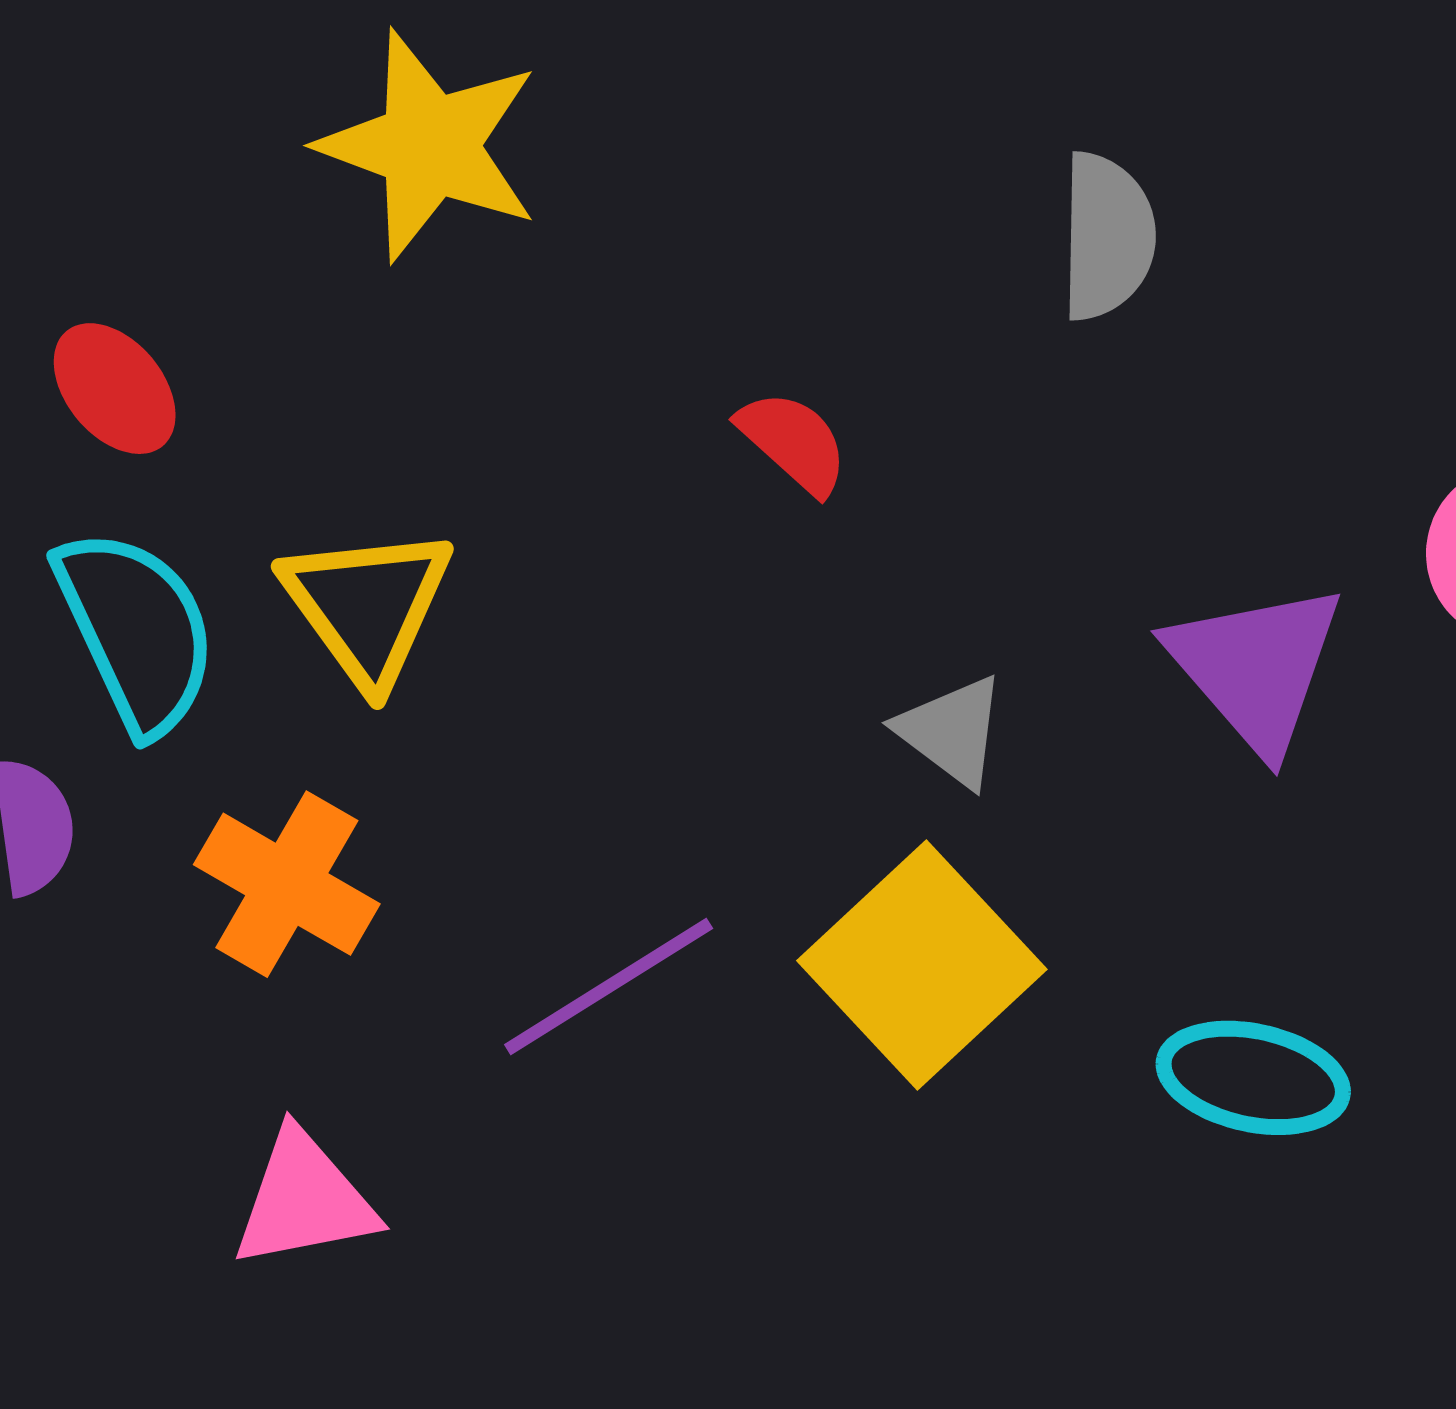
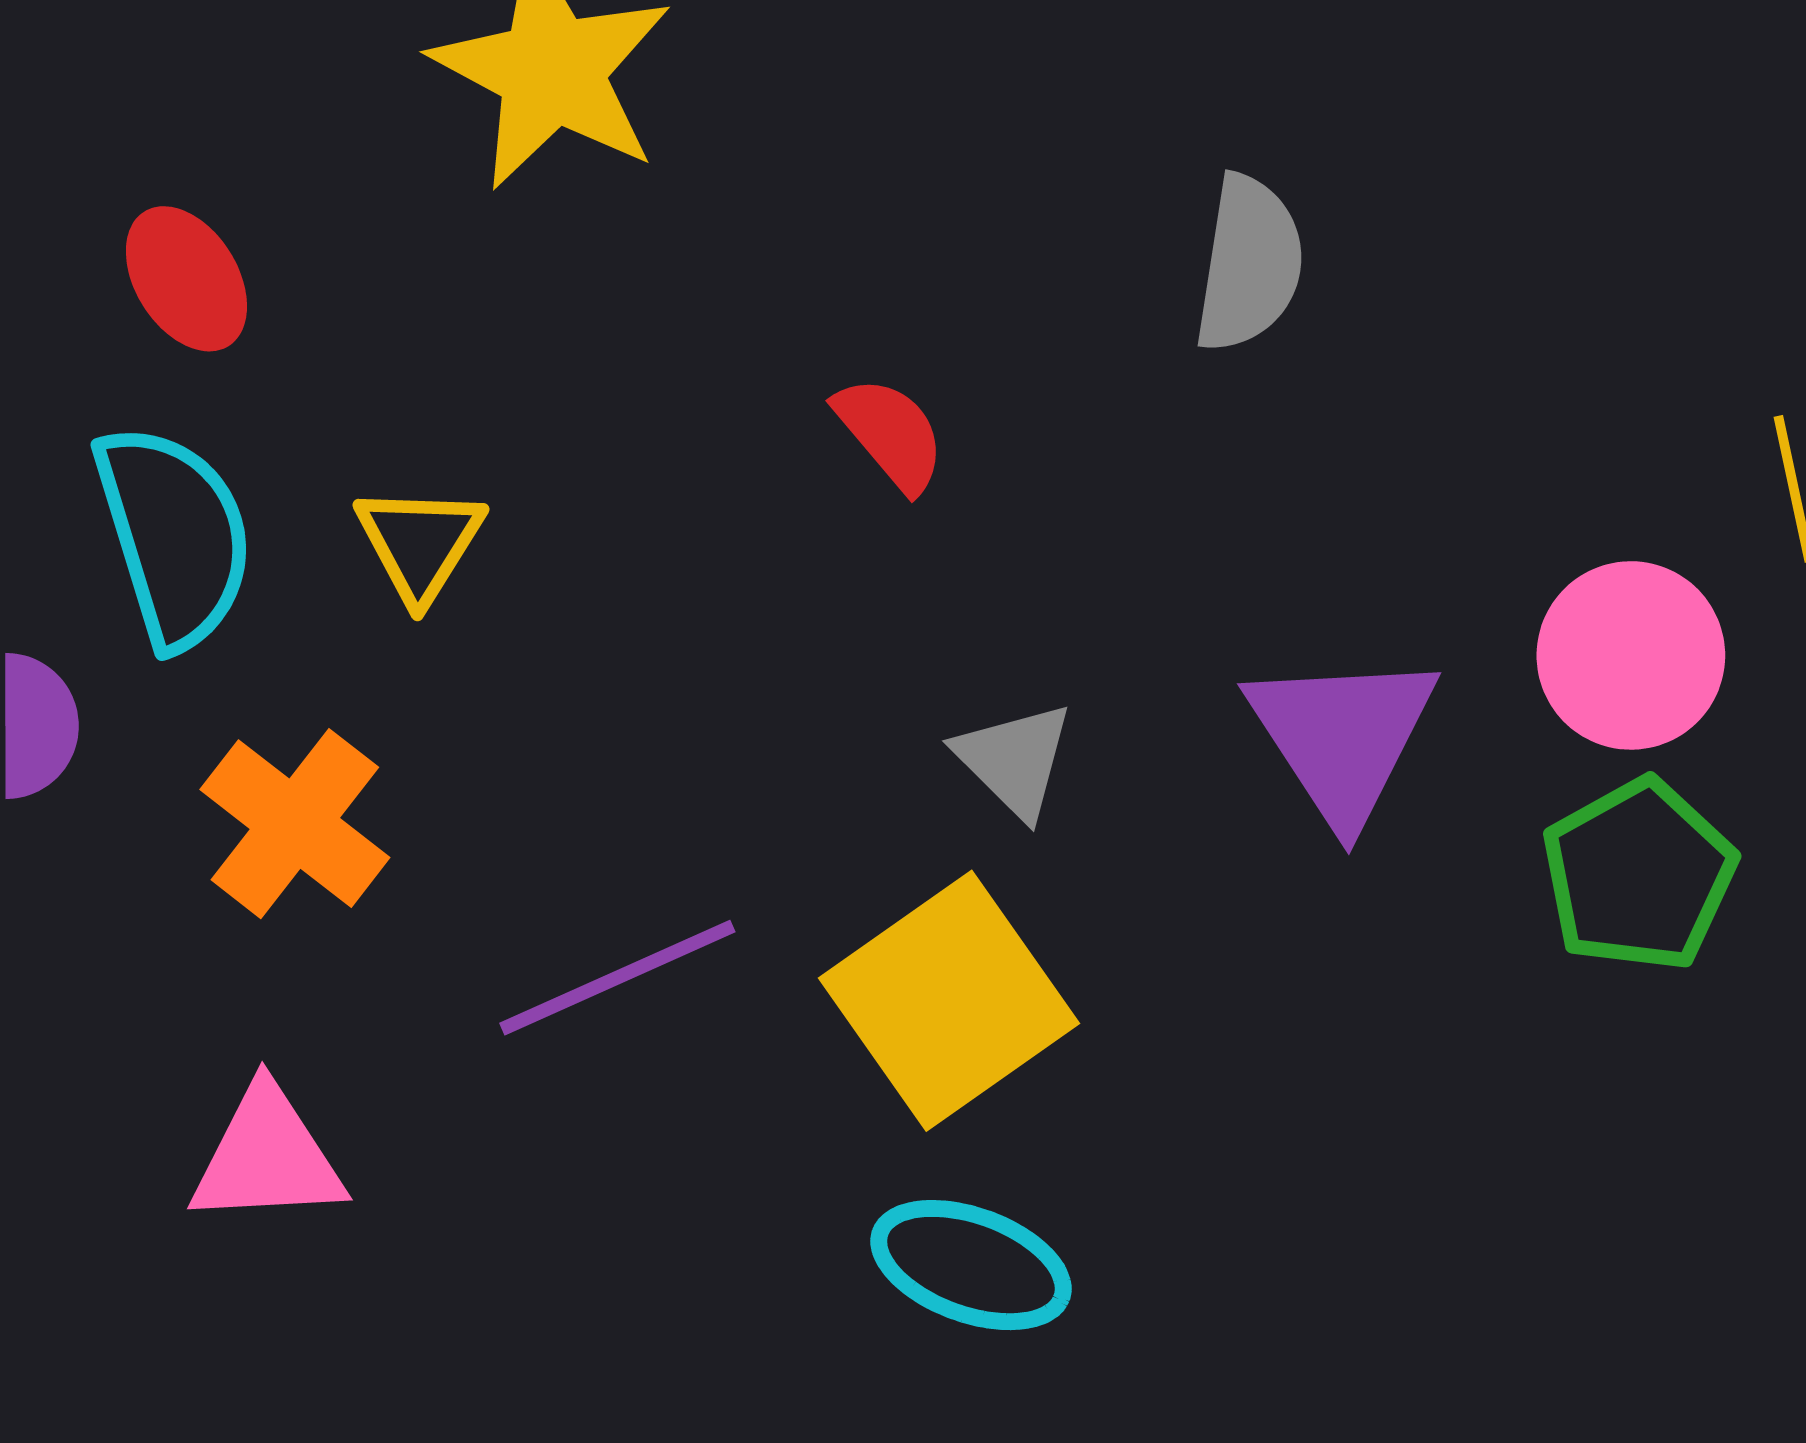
yellow triangle: (367, 606) -> (420, 543), size x0.7
cyan ellipse: (1253, 1078) -> (971, 1265), moved

